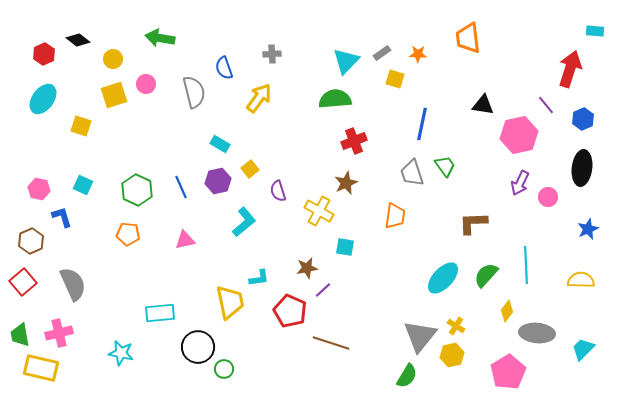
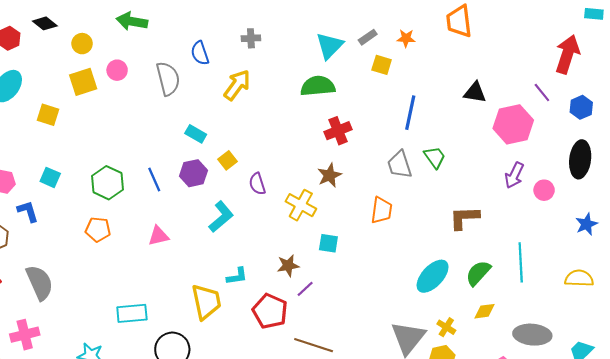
yellow diamond: (507, 311) -> (485, 311), moved, turned 45

